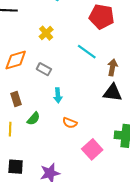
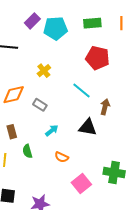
black triangle: (113, 93) -> (88, 127), moved
cyan arrow: (58, 95) -> (52, 130), turned -128
green semicircle: (34, 119) -> (27, 151), turned 120

